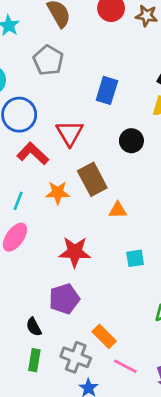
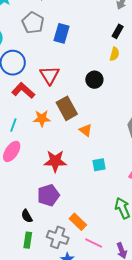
blue rectangle: (107, 90) -> (61, 33), moved
orange triangle: (118, 210) -> (86, 130), turned 40

